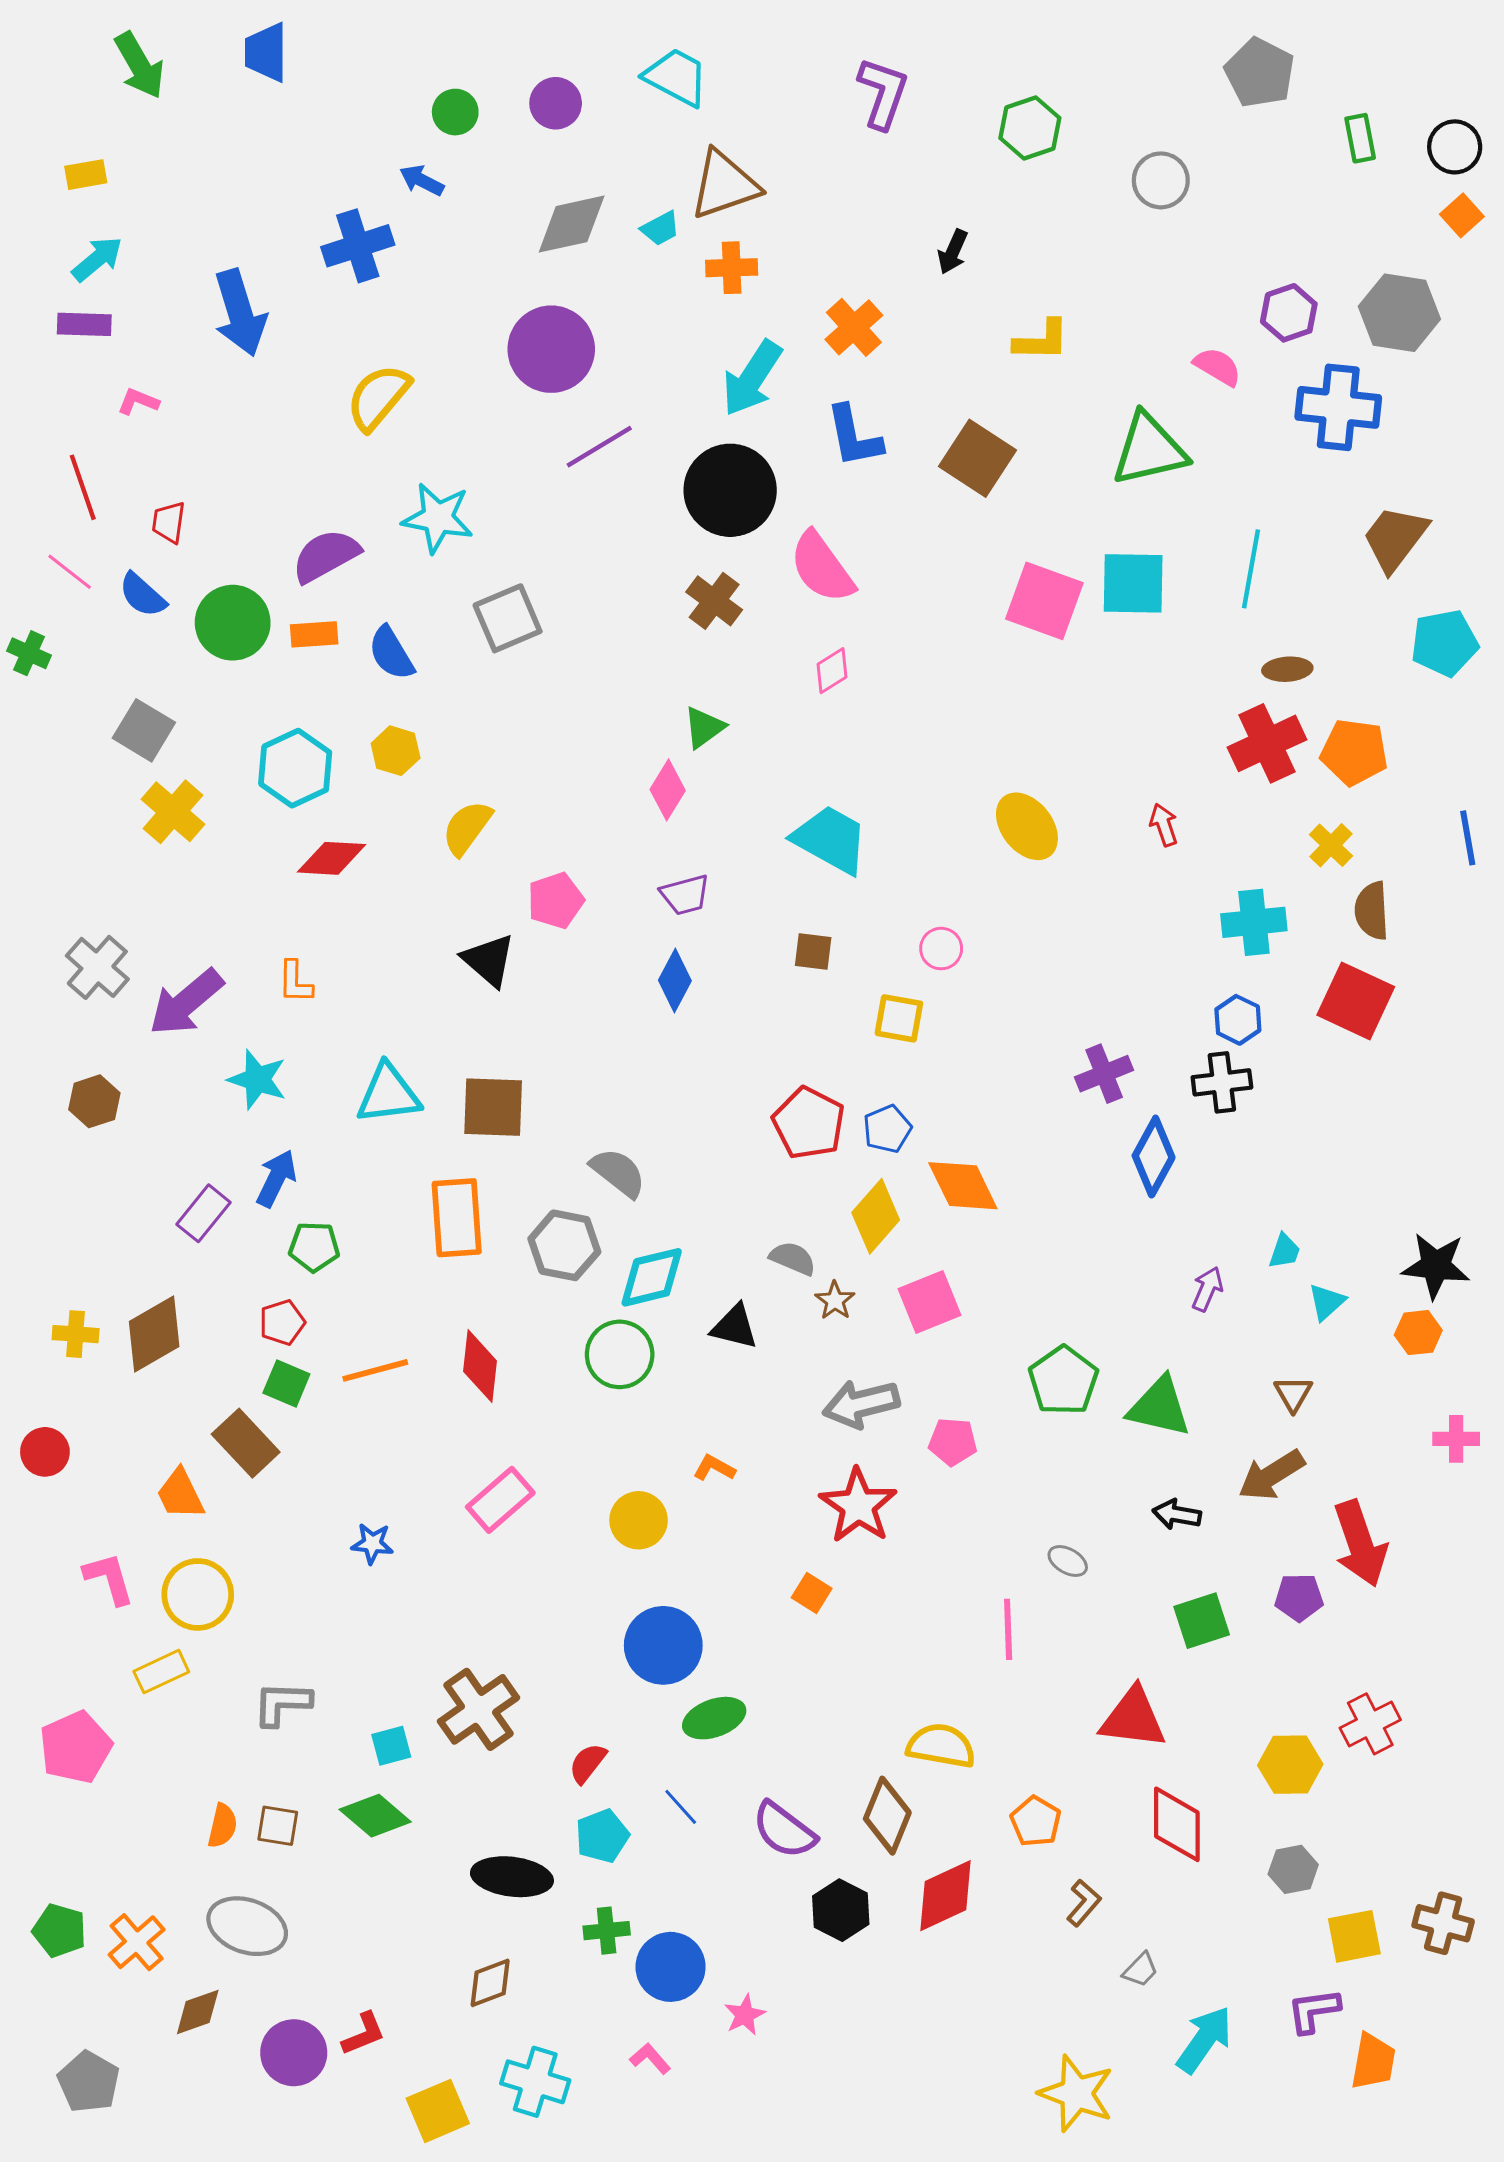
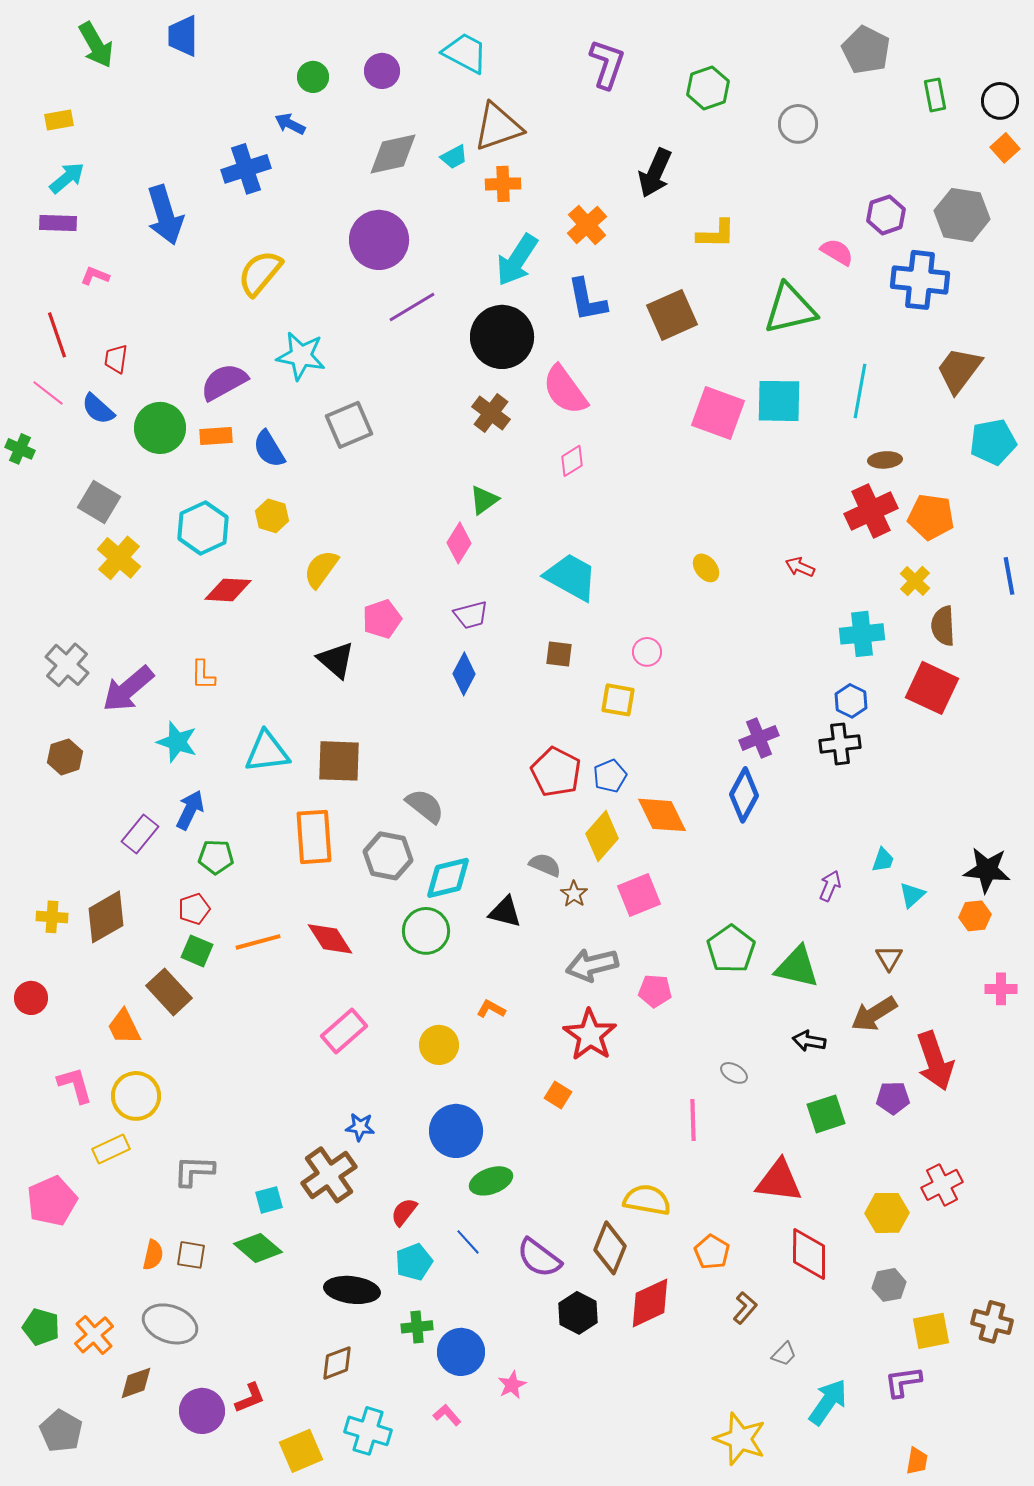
black arrow: (953, 252) -> (655, 173), size x1.6
brown square: (977, 458) -> (672, 315), turned 33
red arrow: (1164, 825) -> (800, 567), turned -48
yellow ellipse: (1027, 826) -> (706, 568), size x0.6
blue diamond: (1154, 1157) -> (744, 795), moved
red diamond: (480, 1366) -> (330, 939), turned -39
blue star: (372, 1544) -> (360, 1127), moved
orange trapezoid: (1373, 2061) -> (917, 1461), moved, size x0.7

